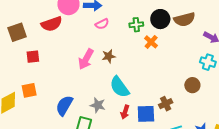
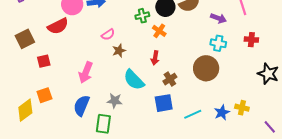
pink semicircle: (102, 24) -> (108, 35), moved
pink arrow: (86, 59) -> (86, 72), moved
brown circle: (192, 85) -> (206, 68), size x1.6
brown cross: (166, 104) -> (170, 79), moved
red arrow: (125, 112) -> (155, 58), moved

